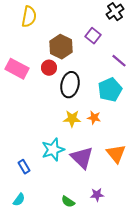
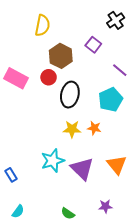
yellow semicircle: (29, 17) -> (42, 25), moved
blue rectangle: (24, 167) -> (11, 175), moved
purple star: (97, 195) -> (105, 206), moved

